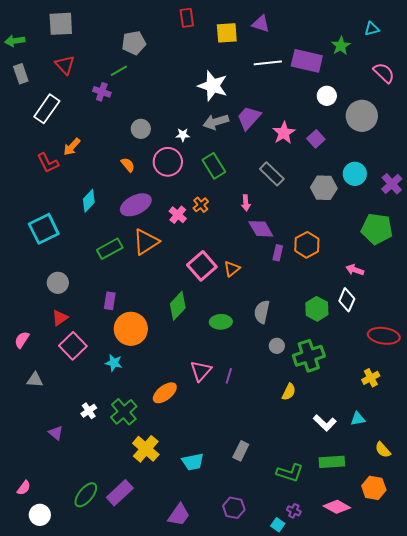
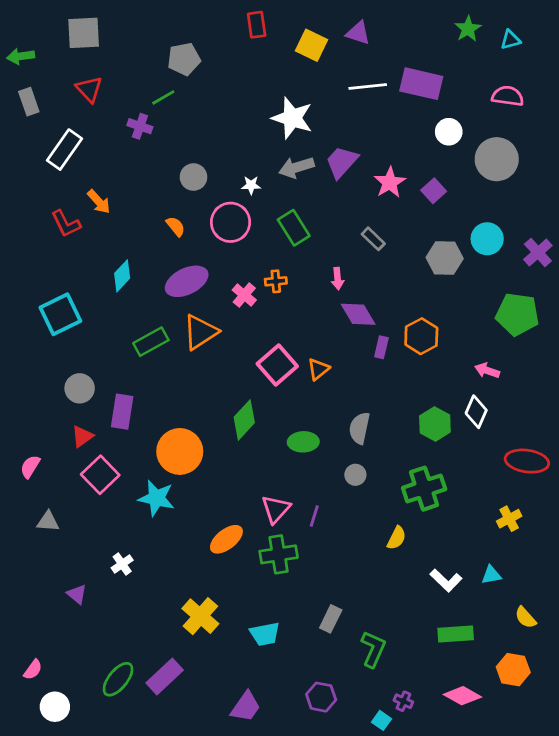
yellow square: (227, 33) -> (311, 45), turned 30
green star: (341, 46) -> (468, 29), moved
pink semicircle: (384, 73) -> (508, 96), moved, turned -35
orange arrow: (72, 147) -> (99, 202), turned -84
gray rectangle: (272, 174) -> (373, 239), size x0.7
orange cross: (201, 205) -> (276, 281), turned 35
purple rectangle: (110, 301) -> (122, 412), moved, size x1.4
gray circle: (277, 346) -> (355, 475), moved
cyan star: (114, 363) -> (156, 498), size x1.5
green cross: (124, 412) -> (279, 554), moved, turned 32
green L-shape: (290, 473) -> (373, 649), moved, turned -84

